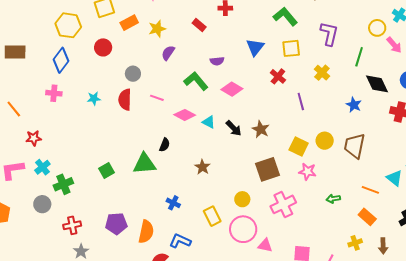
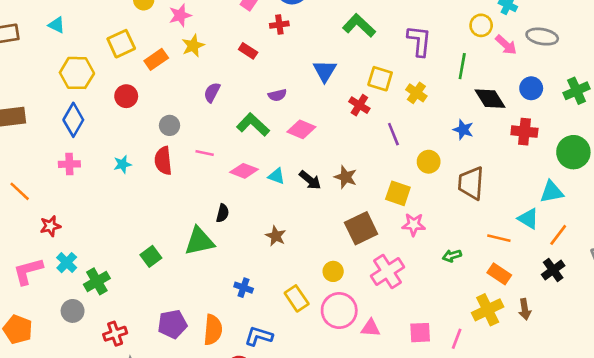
yellow star: (157, 29) -> (193, 46), moved
yellow square: (291, 48) -> (380, 79), moved, turned 30
yellow circle: (325, 141) -> (429, 162), moved
yellow cross: (355, 243) -> (488, 310), size x1.6

